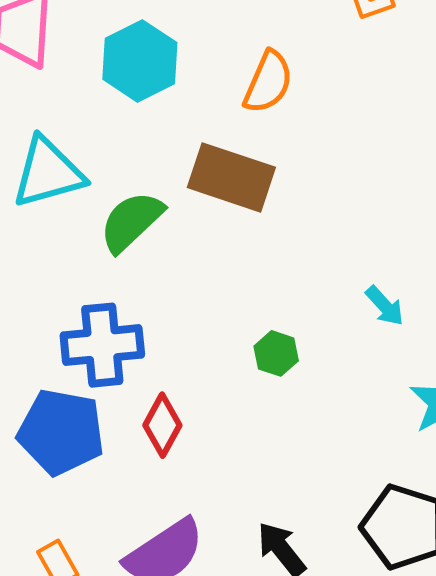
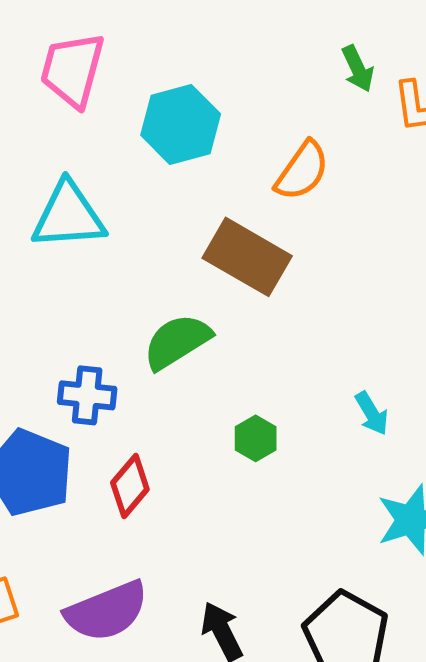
green semicircle: (131, 222) -> (177, 342), moved
blue cross: (102, 345) -> (87, 395), size x0.7

